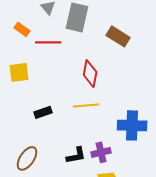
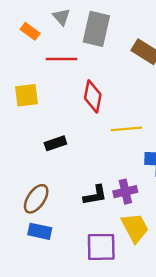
orange rectangle: (22, 29) -> (30, 31), moved
red diamond: (90, 73) -> (93, 96), moved
yellow line: (86, 105) -> (126, 129), moved

